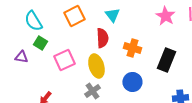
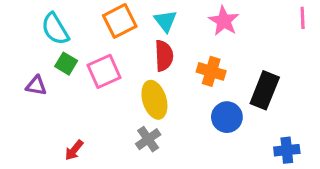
cyan triangle: (112, 15) -> (165, 21), moved
pink star: (165, 16) -> (224, 21), moved
pink square: (64, 60) -> (104, 71), moved
blue circle: (132, 82) -> (227, 117), moved

